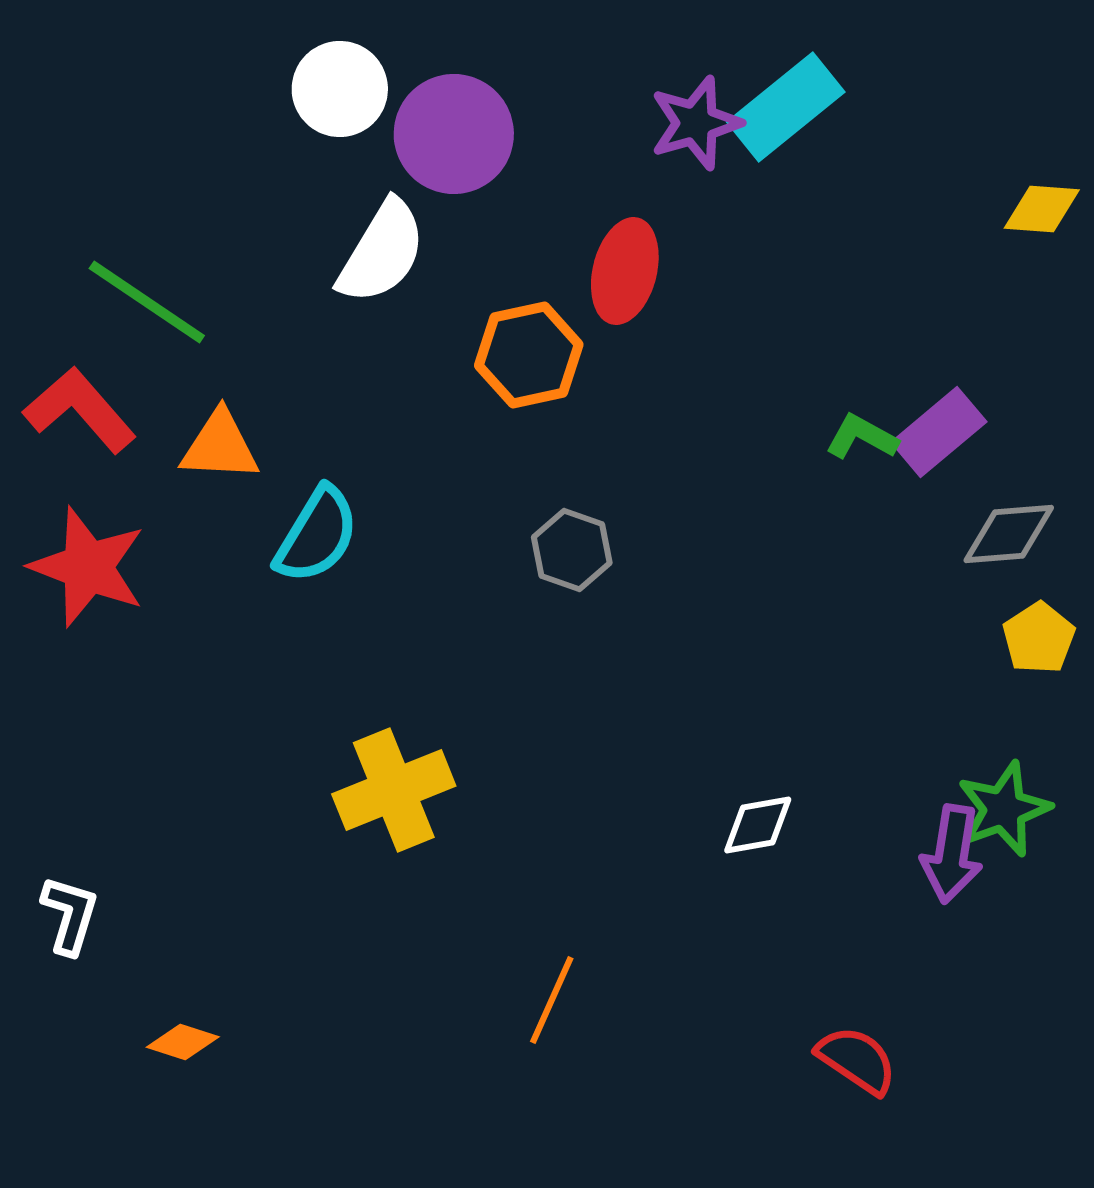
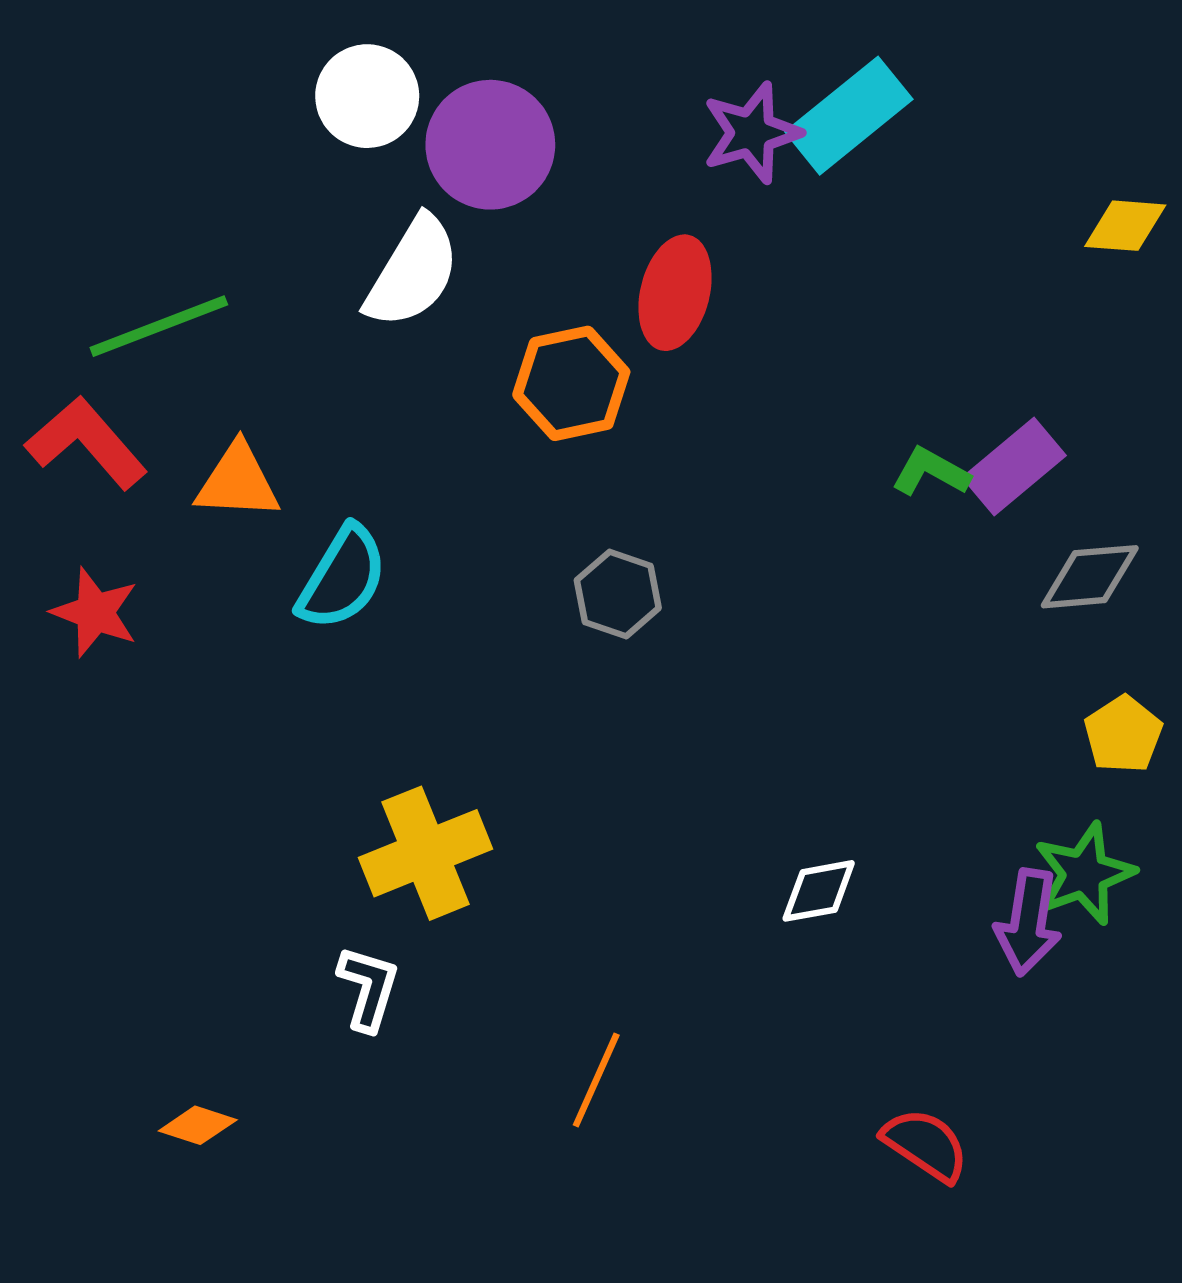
green line: (147, 302) -> (159, 326), turned -55
red star: (88, 567) -> (95, 612), size x0.7
yellow pentagon: (1039, 638) -> (1123, 734), moved
white L-shape: (70, 915) -> (368, 988), moved

